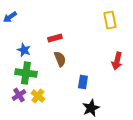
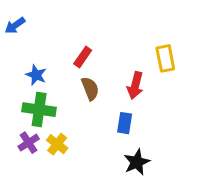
yellow rectangle: (110, 20) -> (165, 58), moved
red rectangle: (55, 38) -> (83, 57), turned -40
red arrow: (117, 61) -> (135, 85), moved

